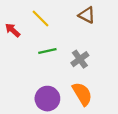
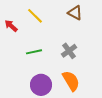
green line: (47, 51) -> (34, 52), moved

